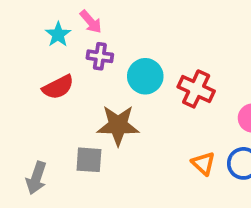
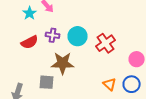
purple cross: (100, 56) -> (53, 35), moved
red cross: (196, 89) -> (106, 43), turned 30

